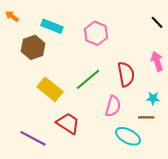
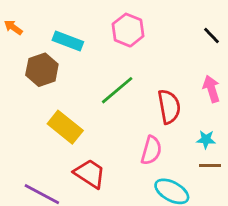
pink hexagon: (96, 33) -> (128, 30), moved
green line: (88, 79) -> (117, 90), moved
brown line: (146, 117) -> (210, 165), moved

